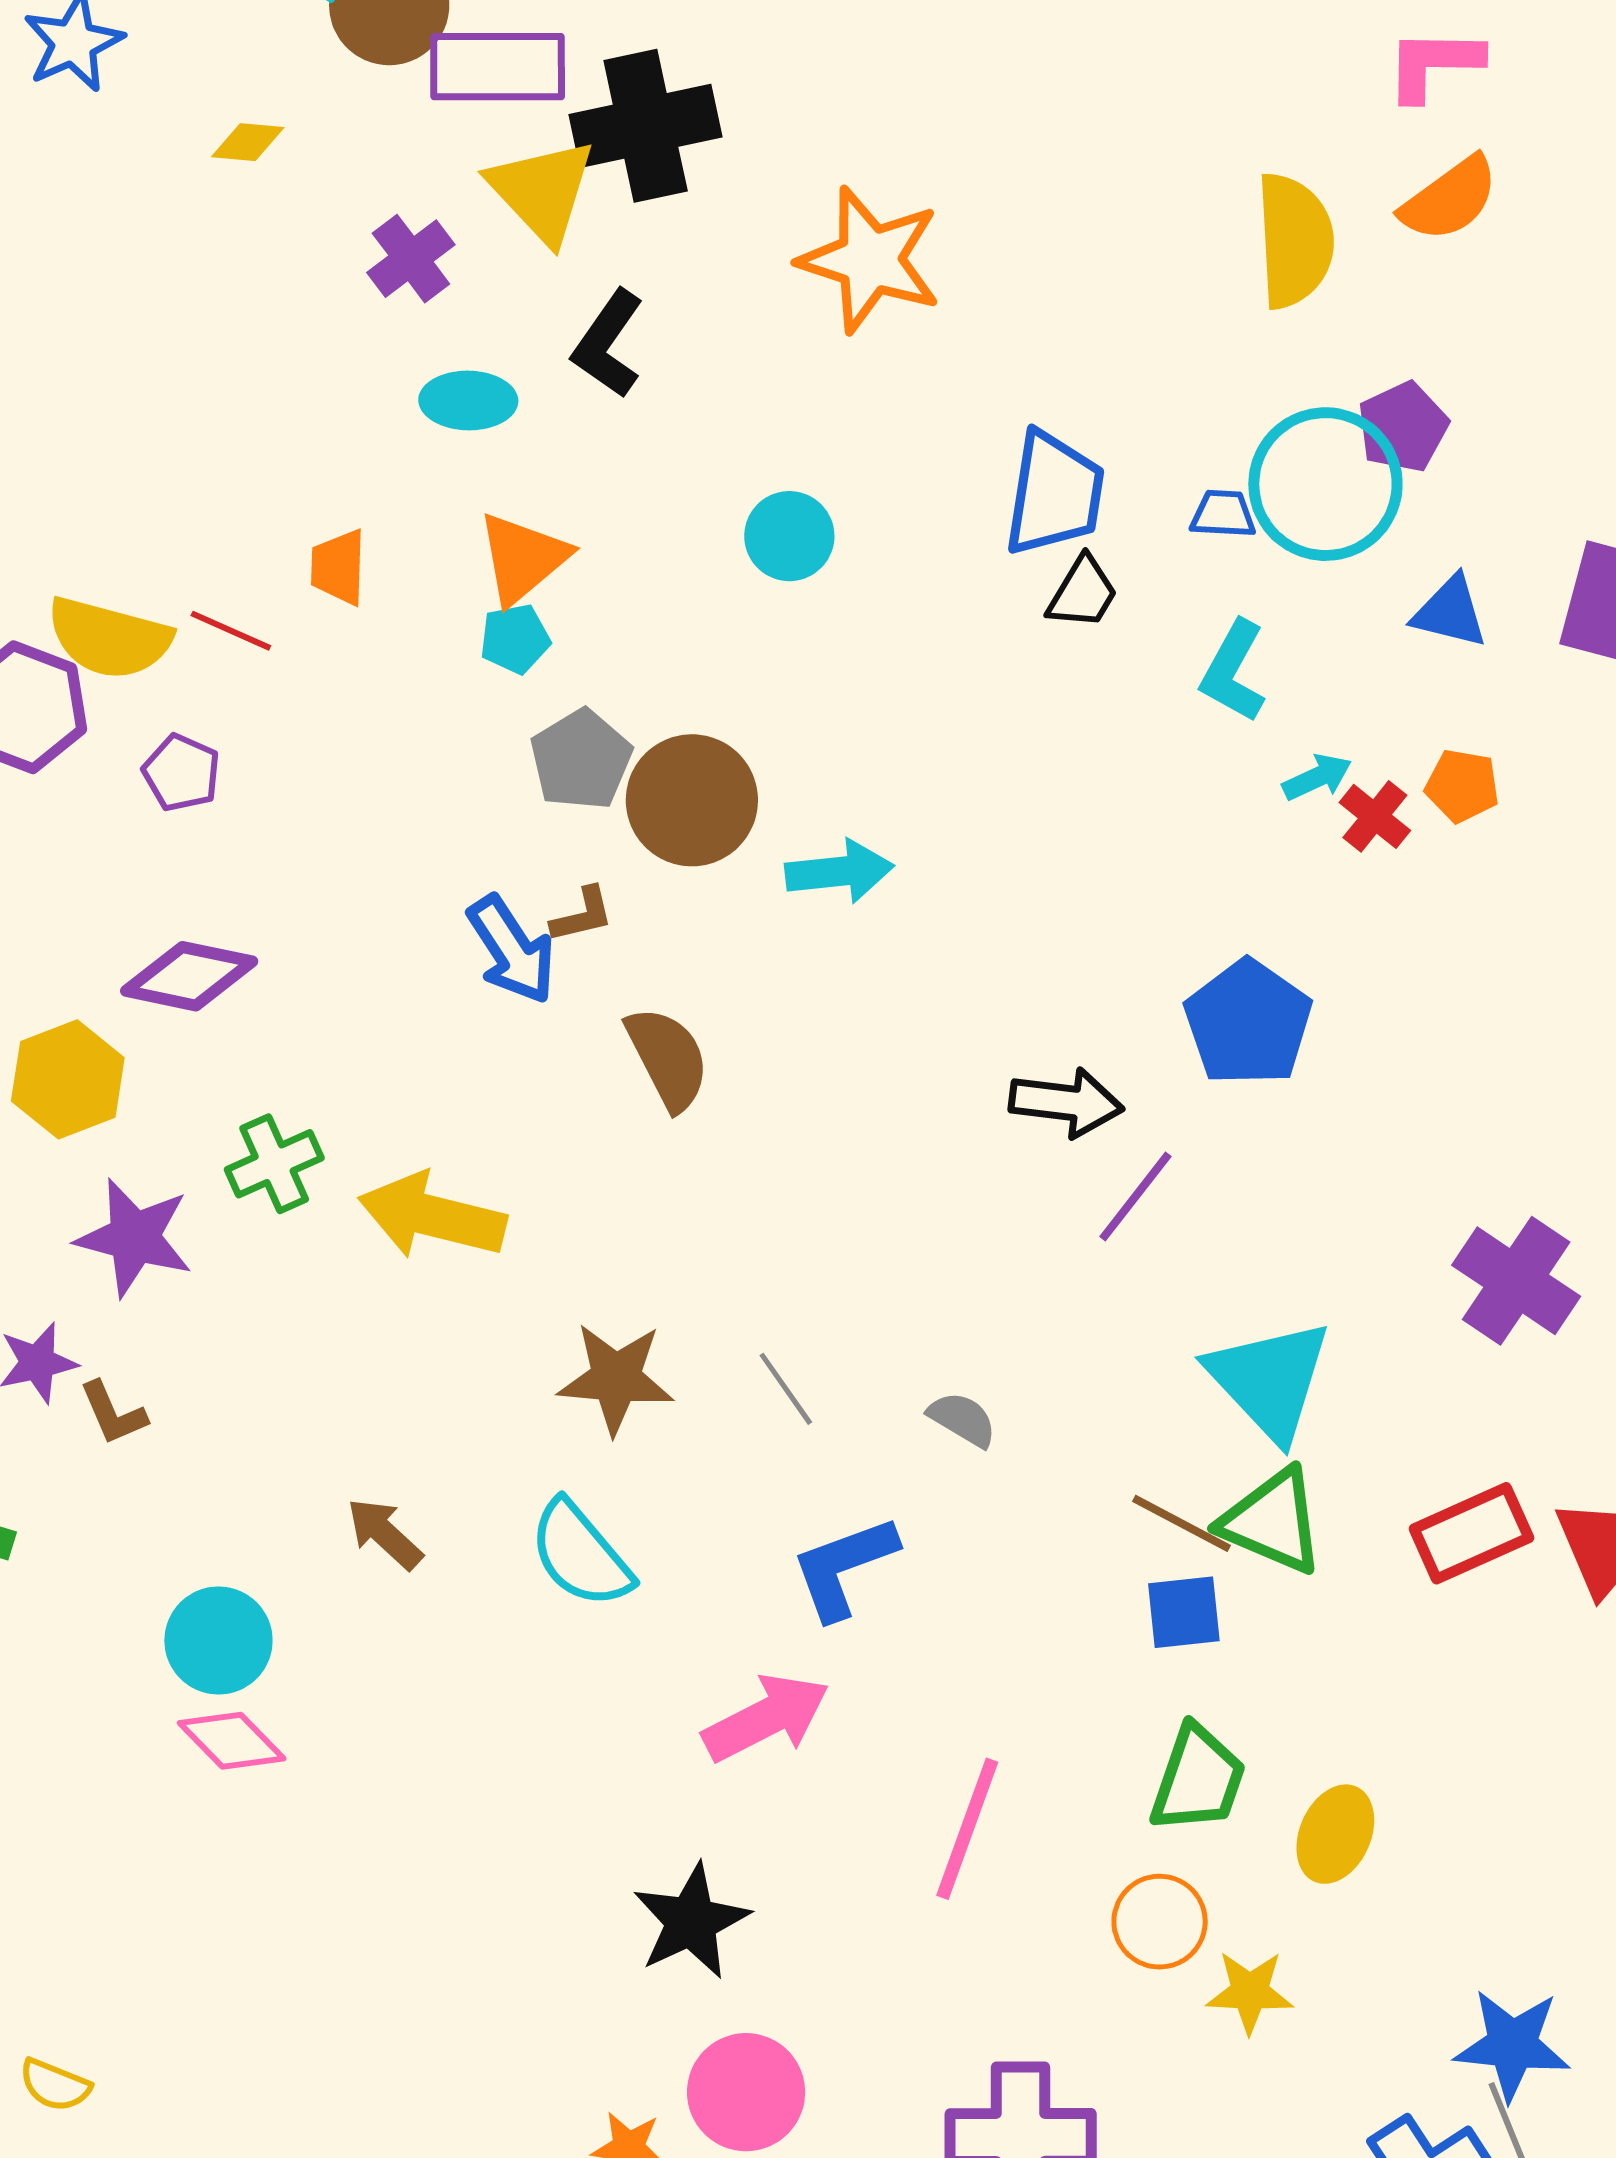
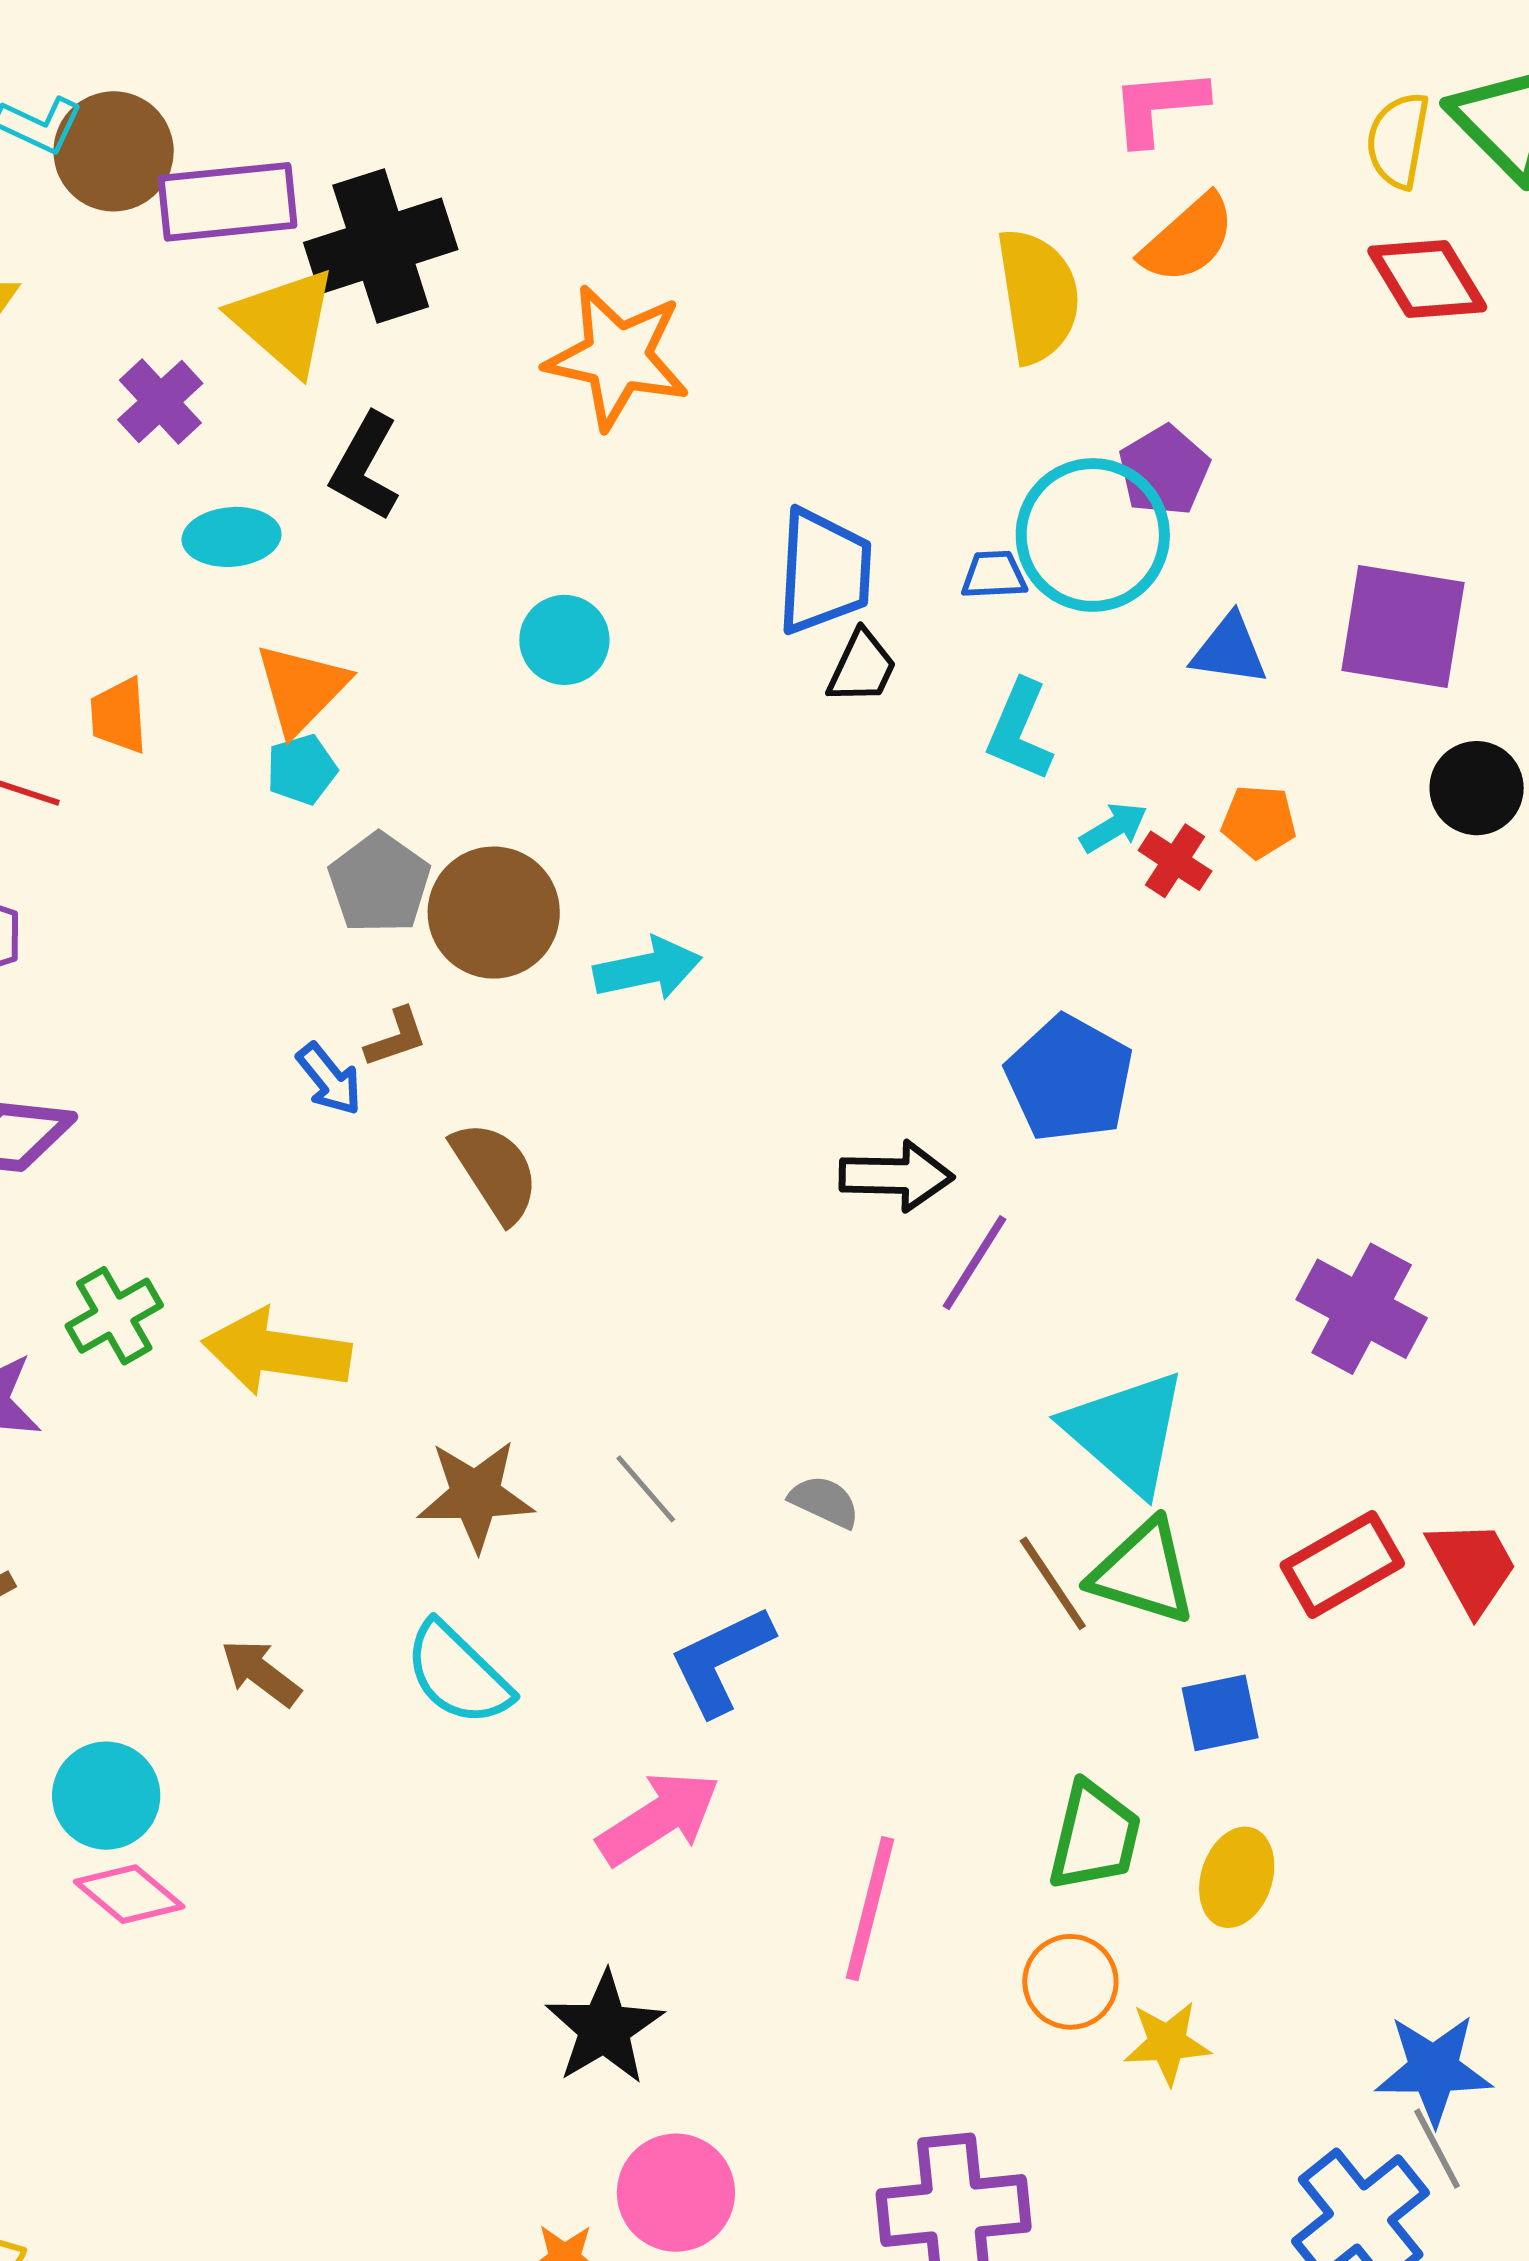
blue arrow: (512, 950) -> (329, 1079), size x0.7
brown line: (1182, 1523) -> (1053, 1583), turned 34
blue square: (1184, 1612) -> (1220, 1713), moved

